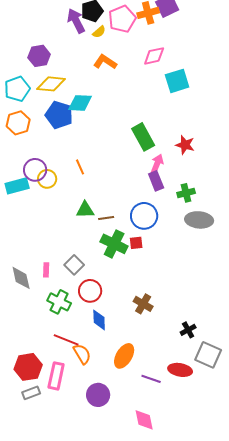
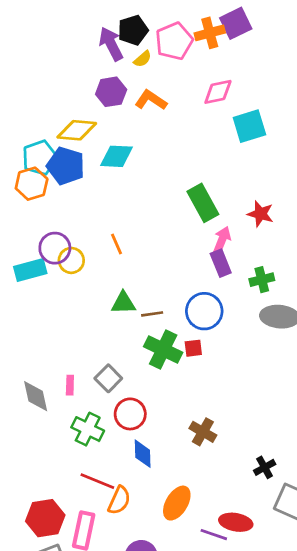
purple hexagon: (39, 56) -> (111, 92), moved
cyan pentagon: (17, 89) -> (40, 158), moved
blue pentagon: (59, 115) -> (66, 166), moved
orange semicircle: (82, 354) -> (119, 500), turned 55
red ellipse: (180, 370) -> (236, 522), moved

